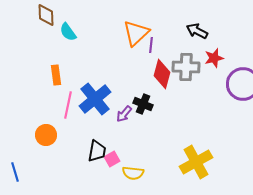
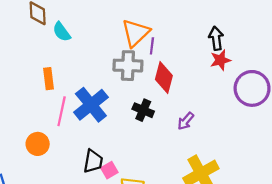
black arrow: (197, 31) -> (216, 38), moved, turned 55
gray cross: (186, 67) -> (128, 66), moved
purple arrow: (124, 114) -> (186, 121), moved

